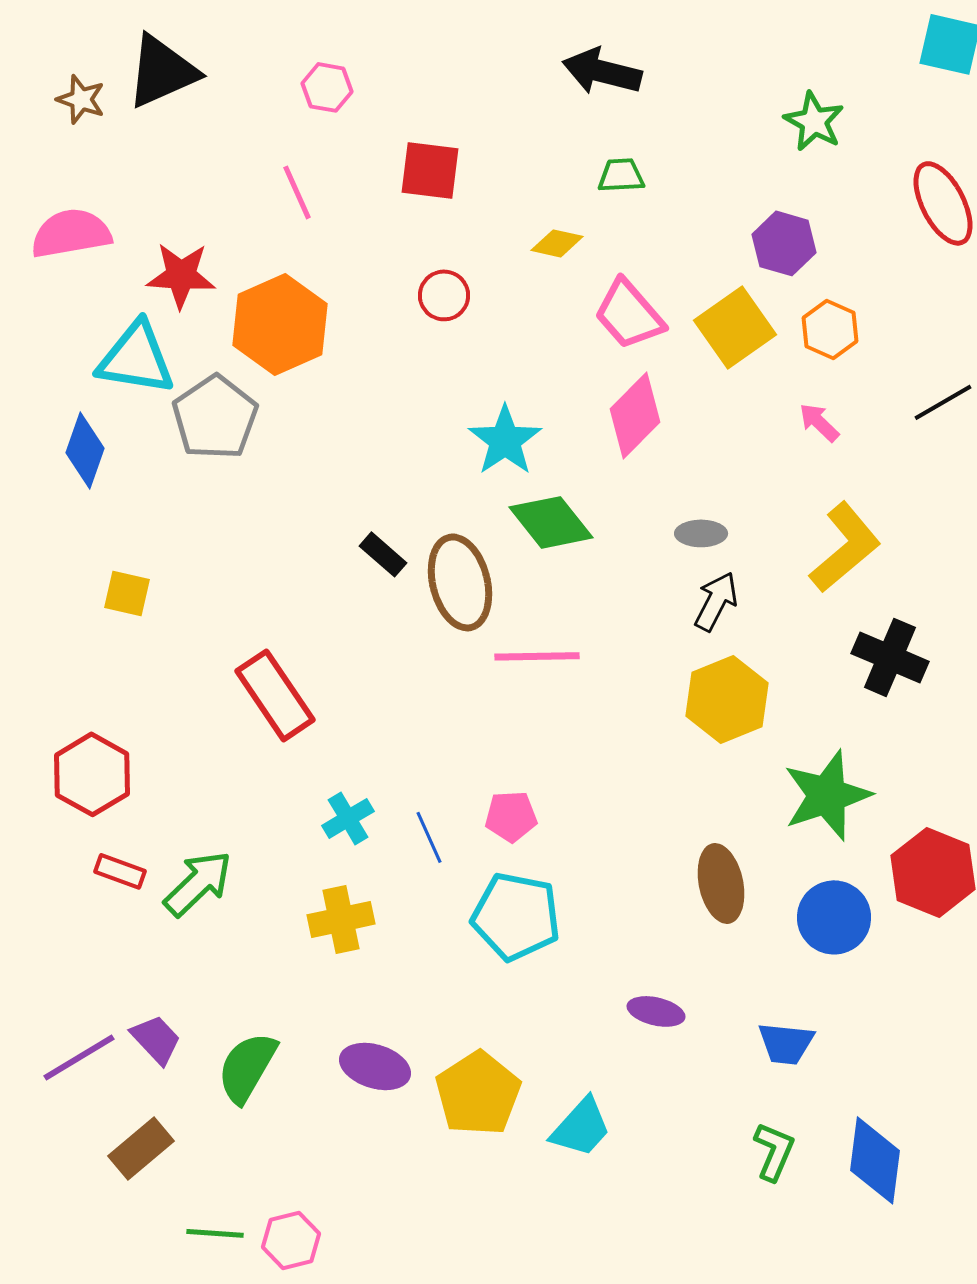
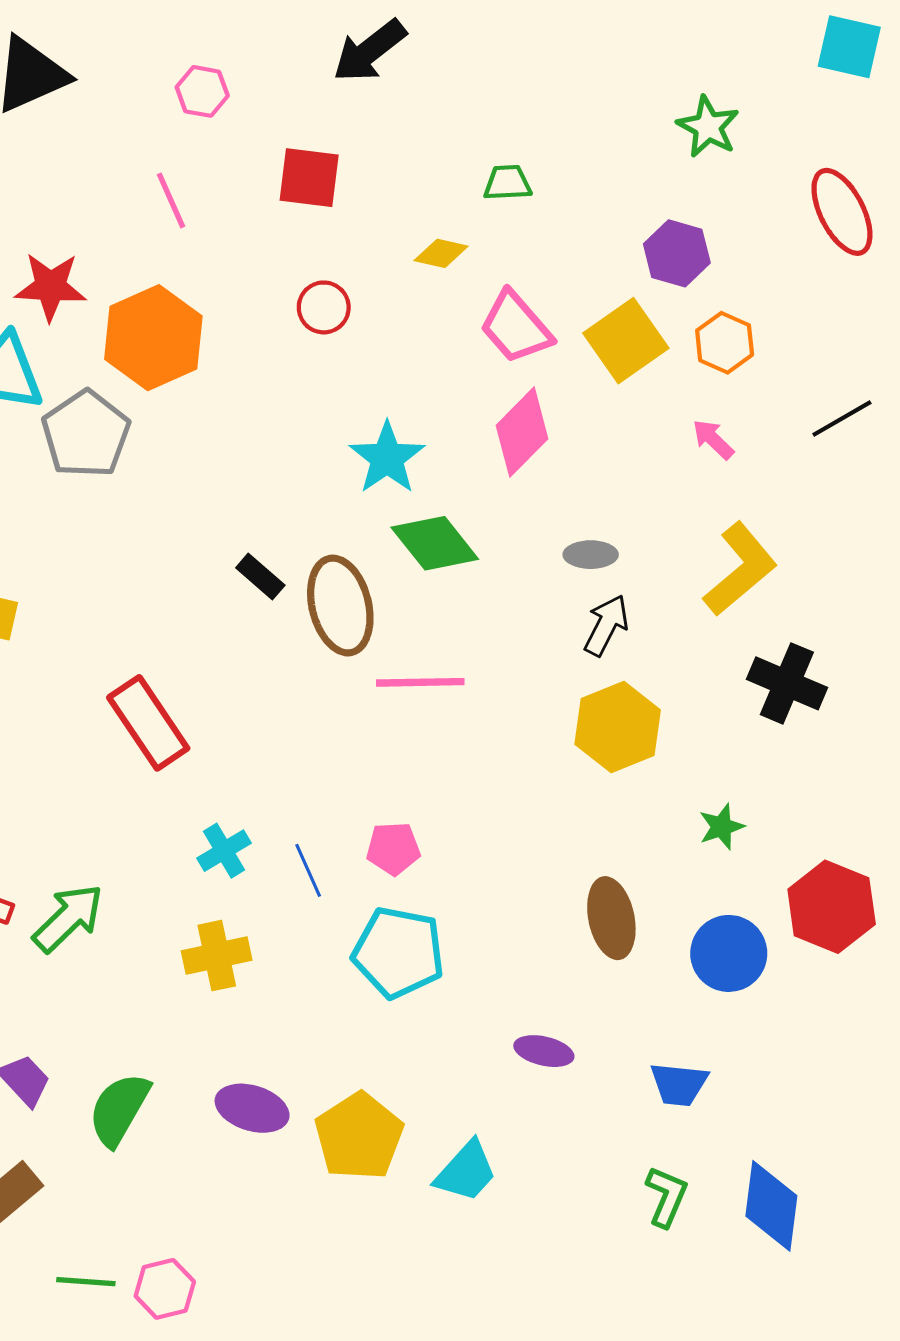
black arrow: (602, 71) -> (369, 51), moved, turned -52
green star: (827, 795) -> (721, 827), size x0.5

